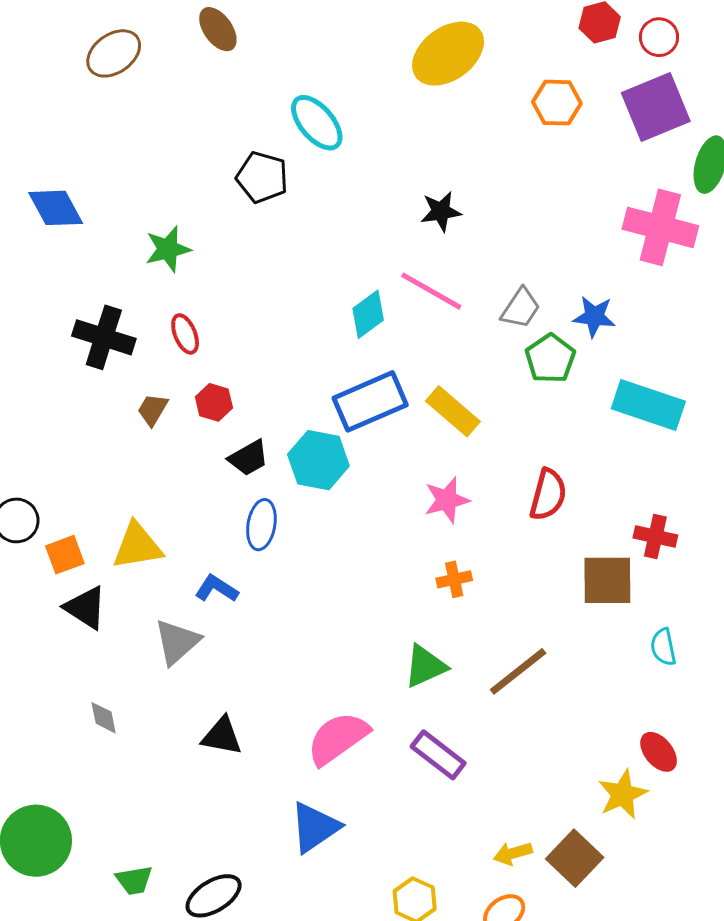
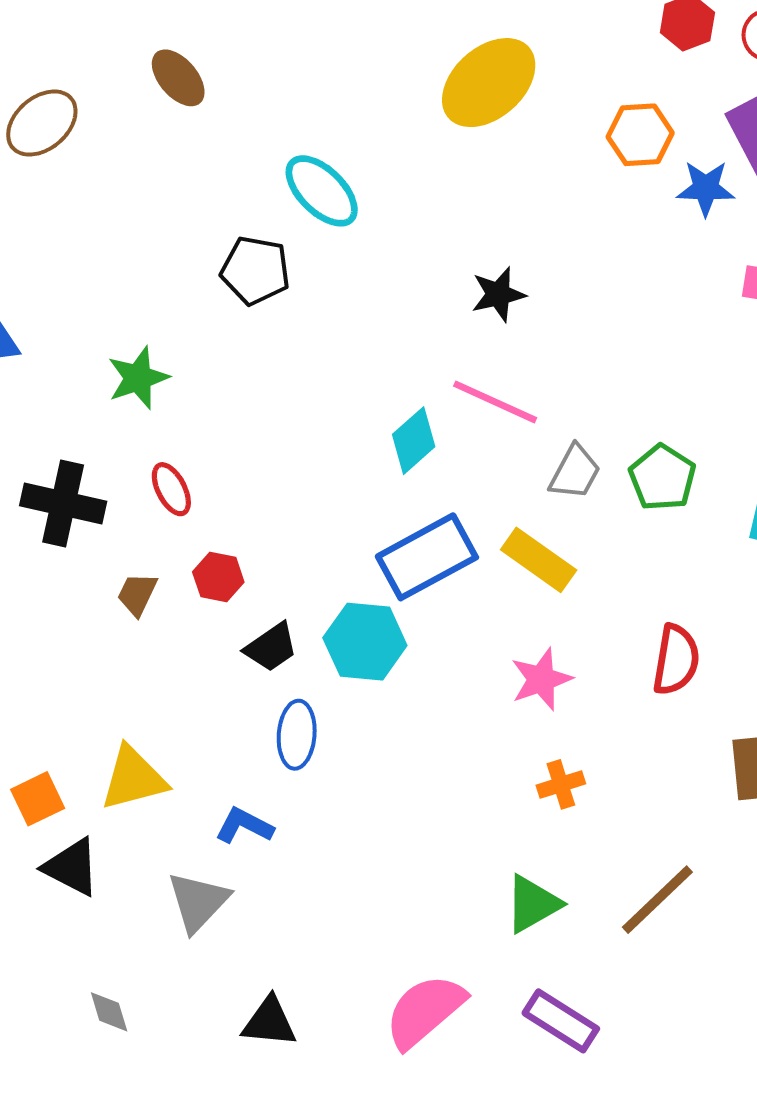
gray trapezoid: (521, 308) -> (575, 472), moved
blue star: (594, 316) -> (706, 188), moved

